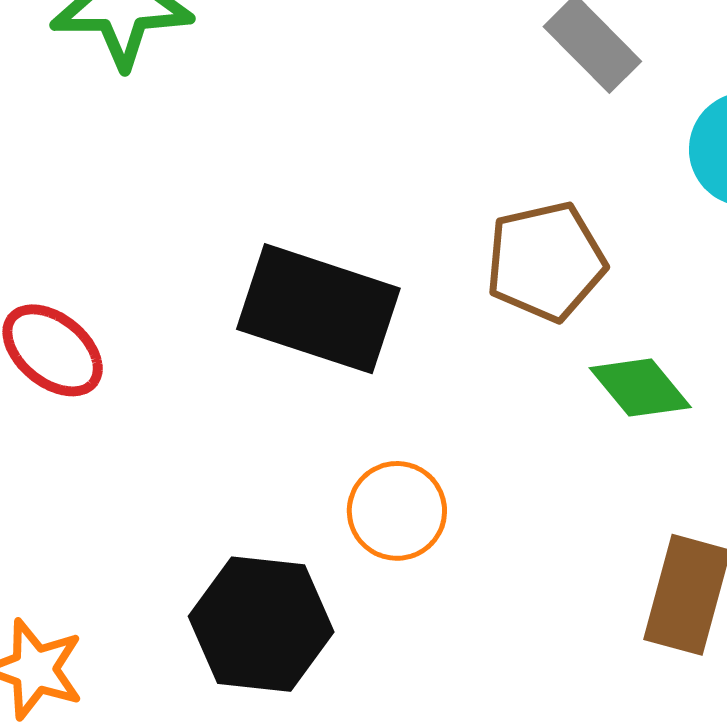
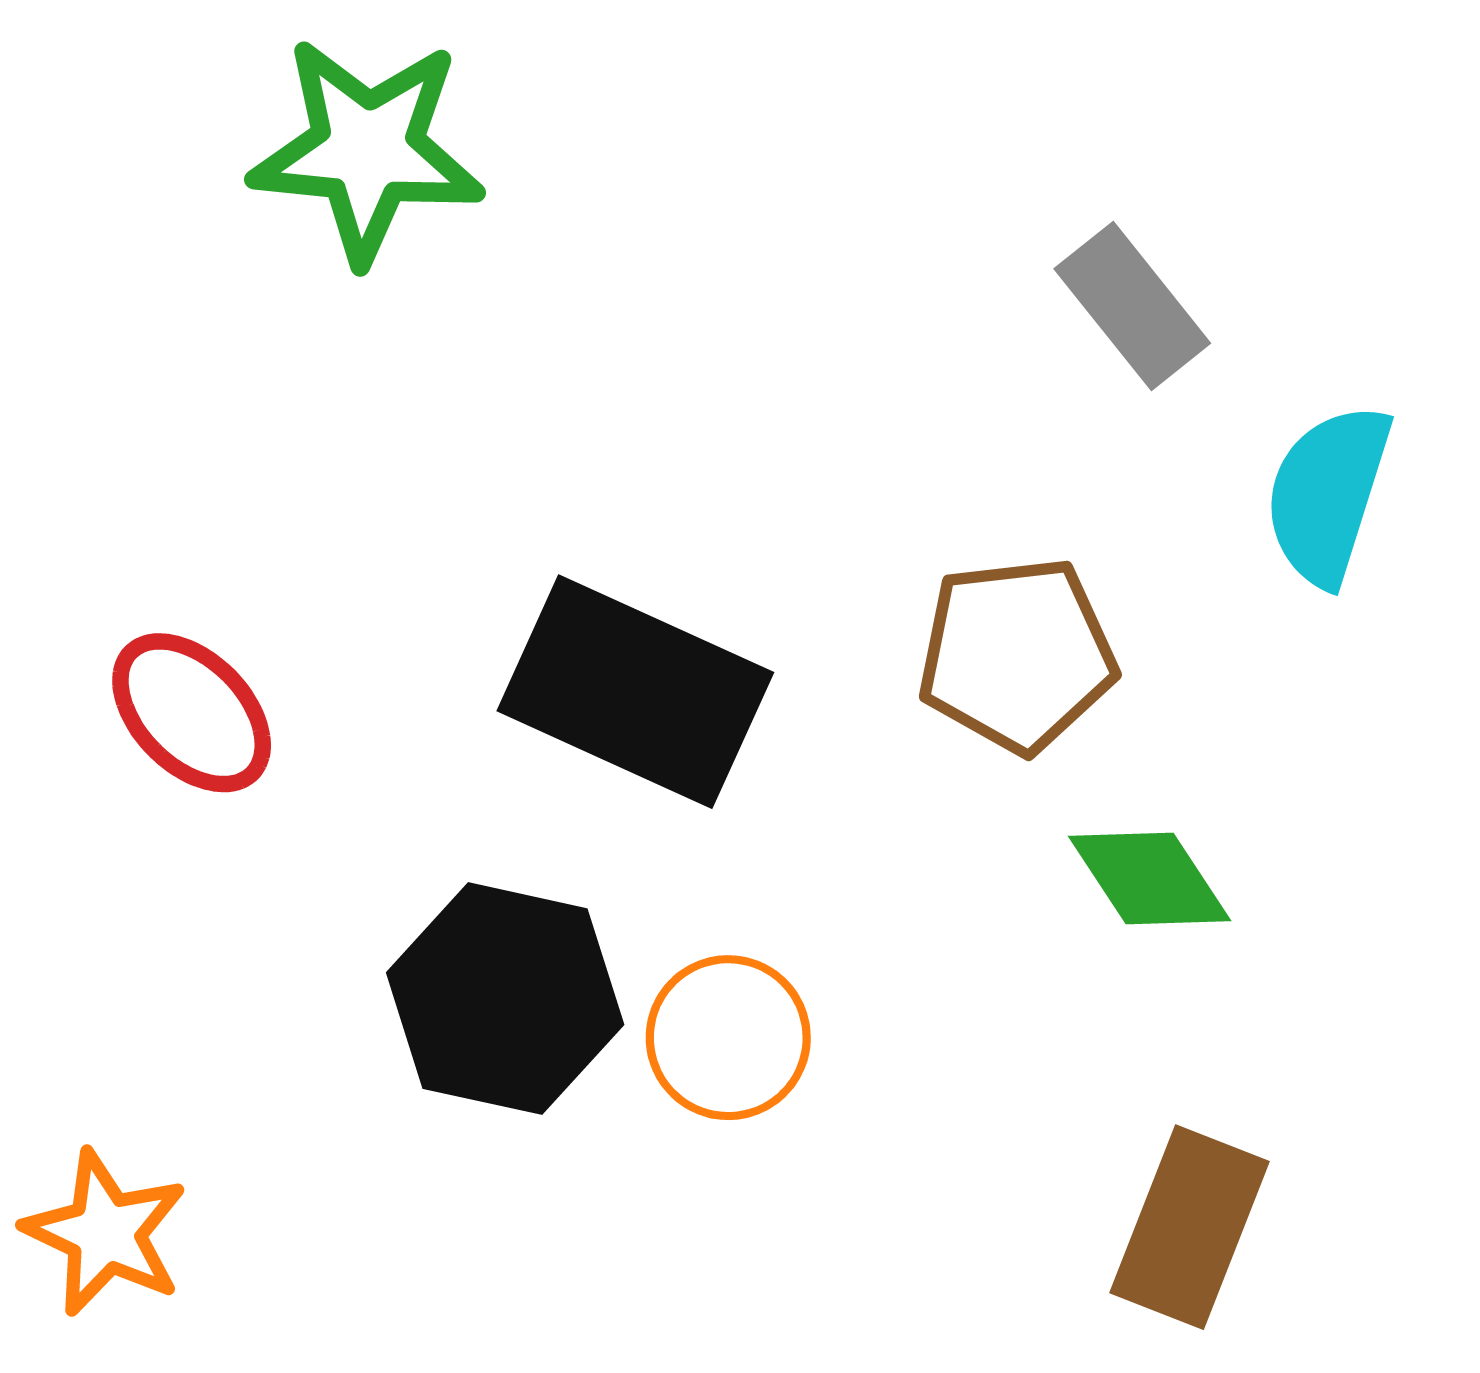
black hexagon: (261, 624) -> (505, 999), moved

